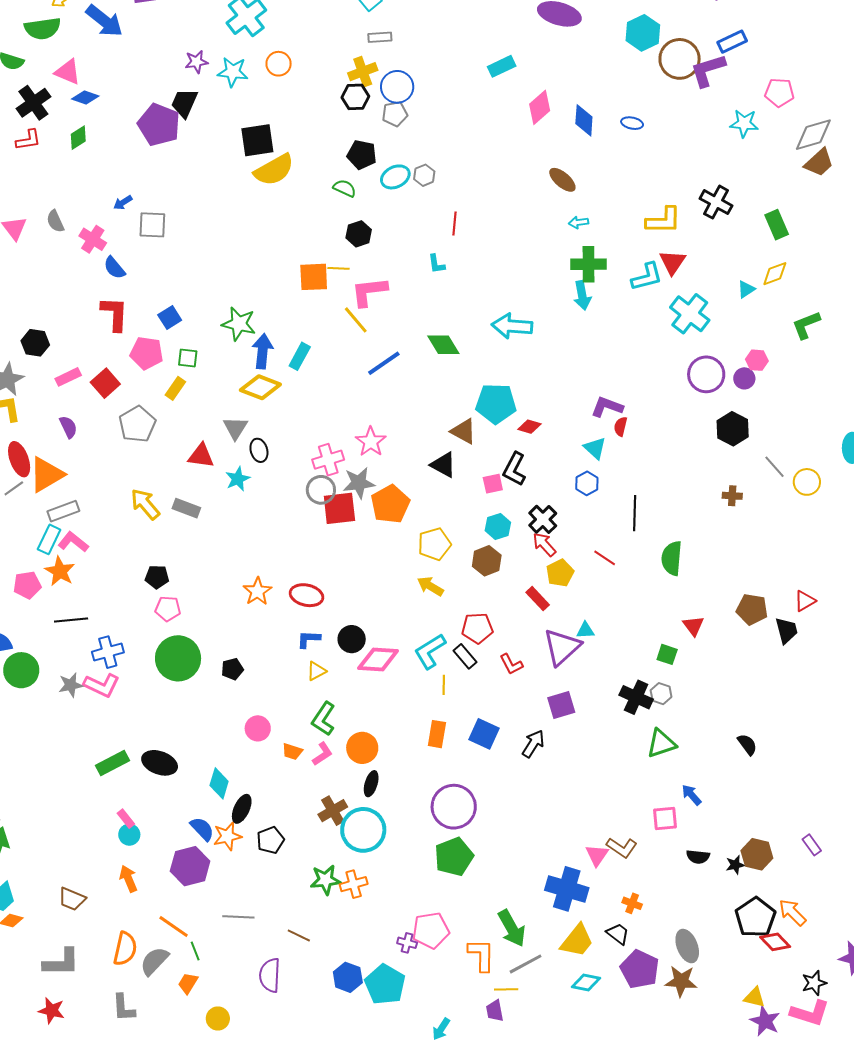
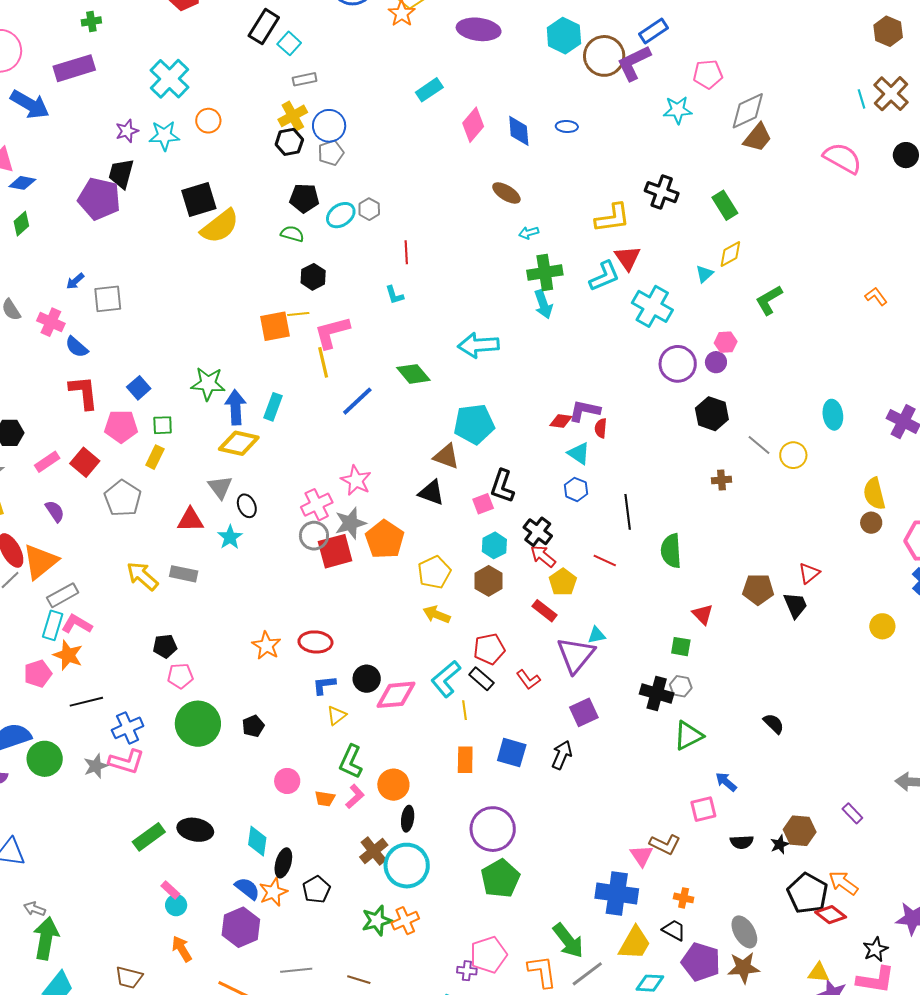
yellow line: (356, 320) -> (323, 362), turned 36
red diamond: (529, 427) -> (561, 421), moved

